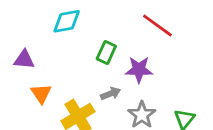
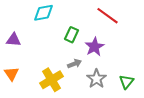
purple star: (139, 69) -> (94, 47), turned -30
orange triangle: (41, 94) -> (12, 74), moved

